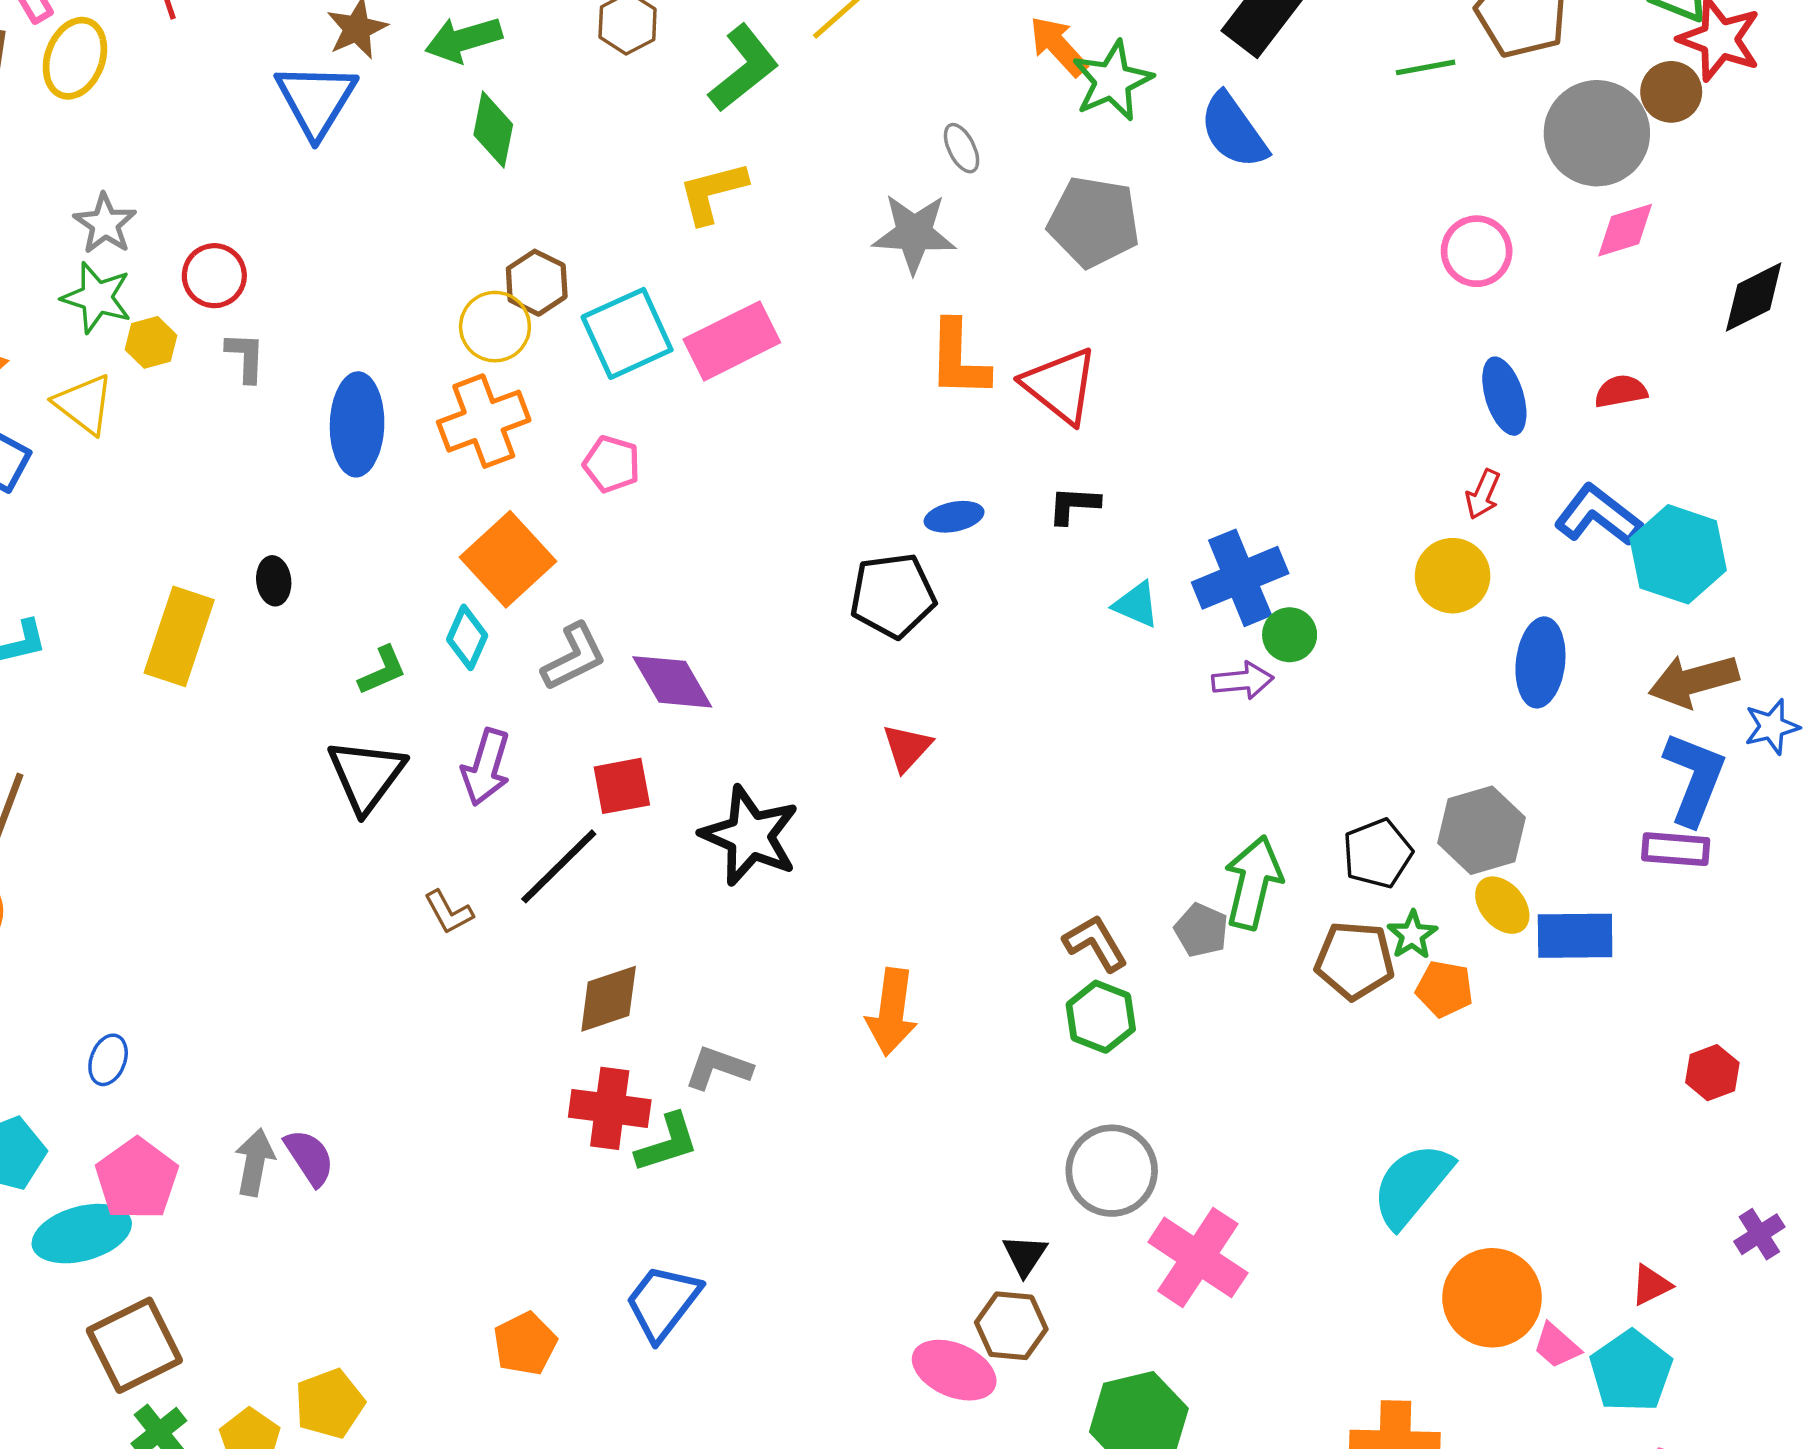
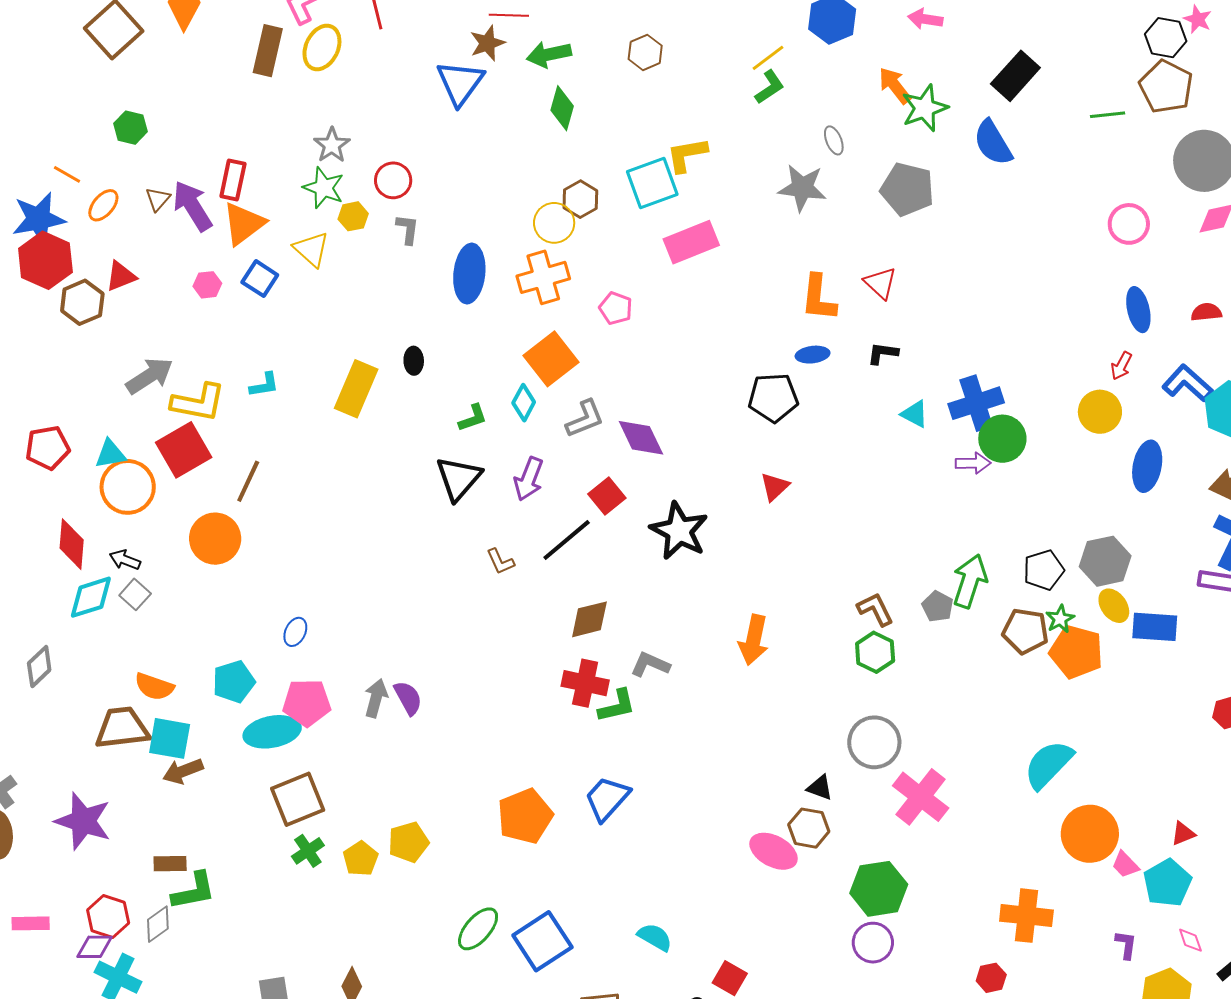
green L-shape: (744, 68) -> (770, 87), moved, size x0.7
cyan square: (627, 333) -> (652, 183), moved
orange L-shape: (958, 359) -> (819, 298), moved
red triangle: (1060, 385) -> (880, 283), size x0.7
green circle: (1290, 635) -> (1002, 439), size x1.5
red square: (622, 786) -> (607, 496), turned -33
orange pentagon: (1445, 989) -> (1076, 652), size x1.6
pink pentagon: (137, 1179) -> (307, 703), turned 30
black triangle: (1025, 1255) -> (820, 788), turned -48
orange pentagon: (525, 1344) -> (525, 816), size x1.5

